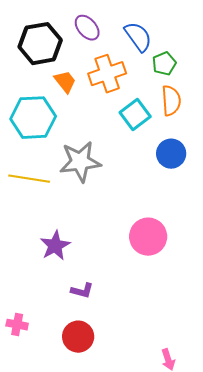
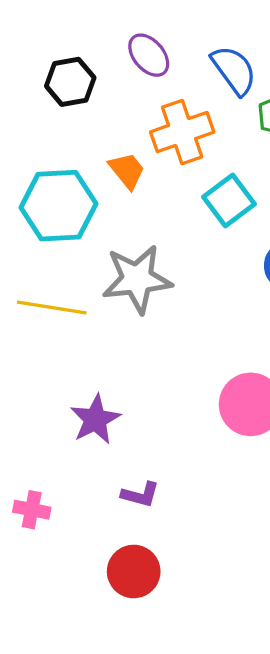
black hexagon: (40, 44) -> (70, 82), size x0.7
orange trapezoid: (65, 82) -> (127, 170), moved
pink cross: (17, 325) -> (32, 510), moved

